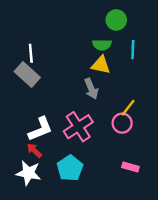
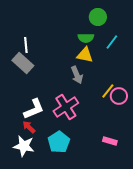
cyan line: (133, 50) -> (112, 42), turned 35
pink circle: (122, 123) -> (119, 96), moved

